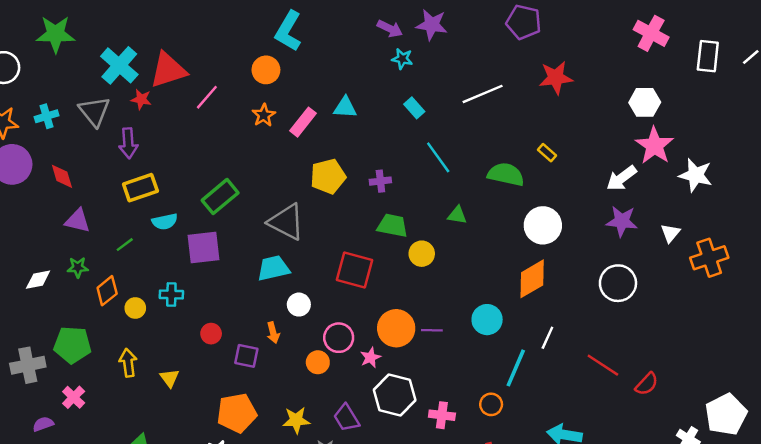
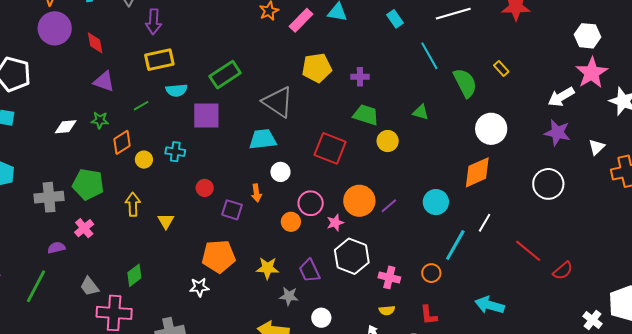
cyan line: (438, 157) -> (429, 56), moved
green semicircle: (506, 174) -> (465, 83), turned 44
purple line: (432, 330) -> (389, 206), turned -48

